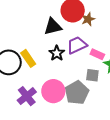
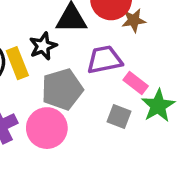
black star: (57, 53) -> (43, 46), moved
gray pentagon: (77, 93) -> (62, 89), moved

